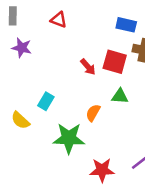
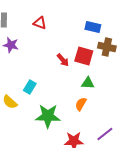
orange semicircle: (93, 113) -> (81, 104), moved

